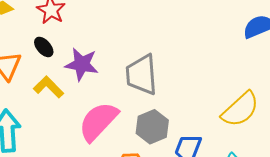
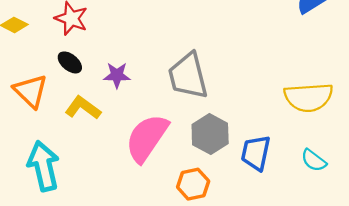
purple star: (82, 64) -> (117, 75), size x0.7
yellow semicircle: (240, 109) -> (309, 97), turned 48

